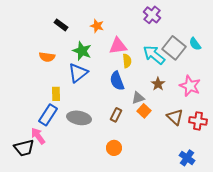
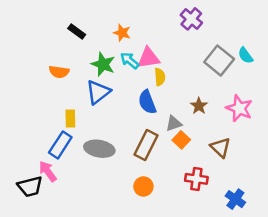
cyan arrow: (154, 55) -> (130, 60), moved, size x0.7
brown rectangle: (116, 115) -> (146, 145), size x1.6
red cross: (198, 121) -> (196, 179), moved

